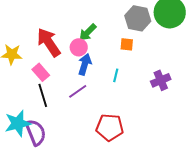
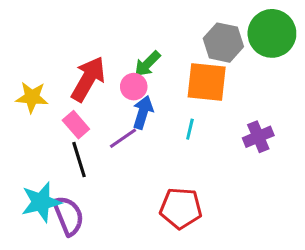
red arrow: (49, 42) -> (88, 79), turned 64
orange square: (127, 44) -> (207, 82), size x2.0
purple line: (78, 91) -> (123, 138), moved

